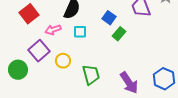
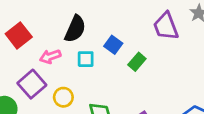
blue square: (109, 18) -> (113, 45), moved

